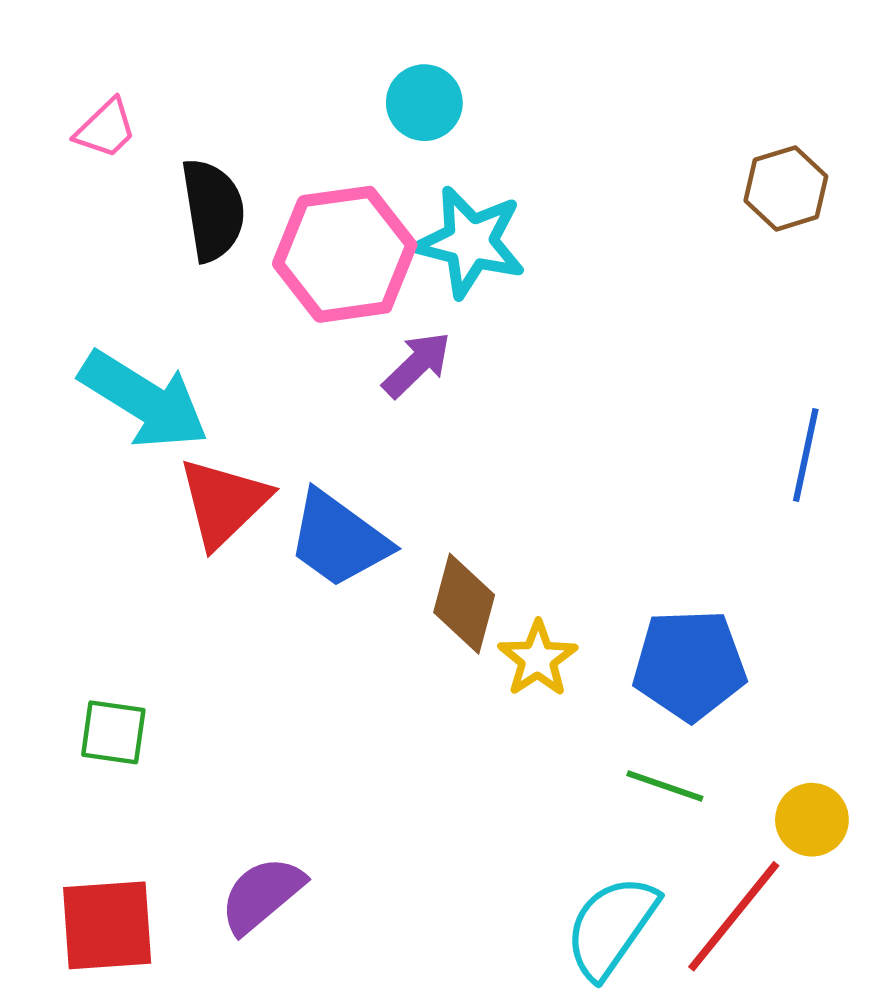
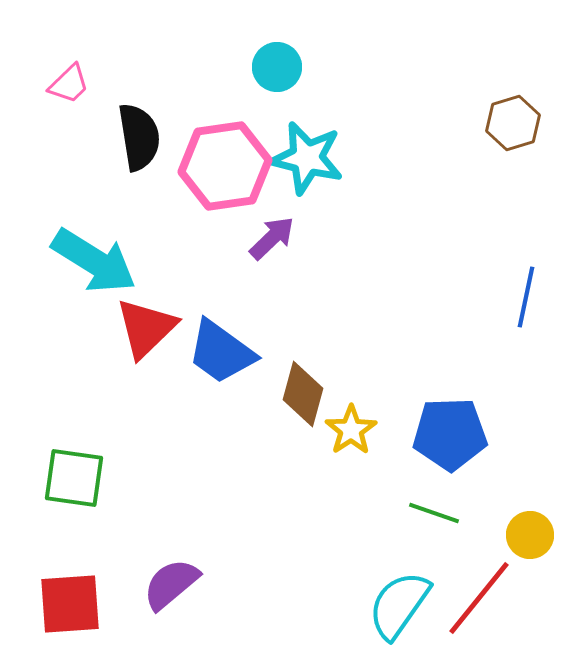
green square: (113, 732) -> (74, 478), size x1.4

